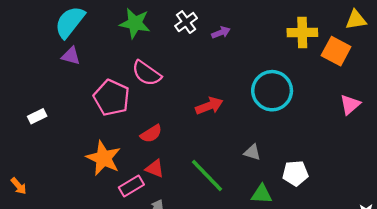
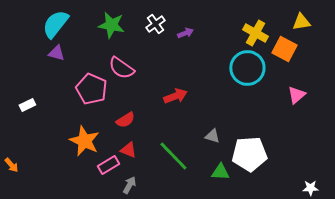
yellow cross: (302, 33) -> (255, 33), turned 30
cyan circle: (272, 91) -> (247, 68), moved
white pentagon: (295, 173) -> (249, 154), size x1.6

